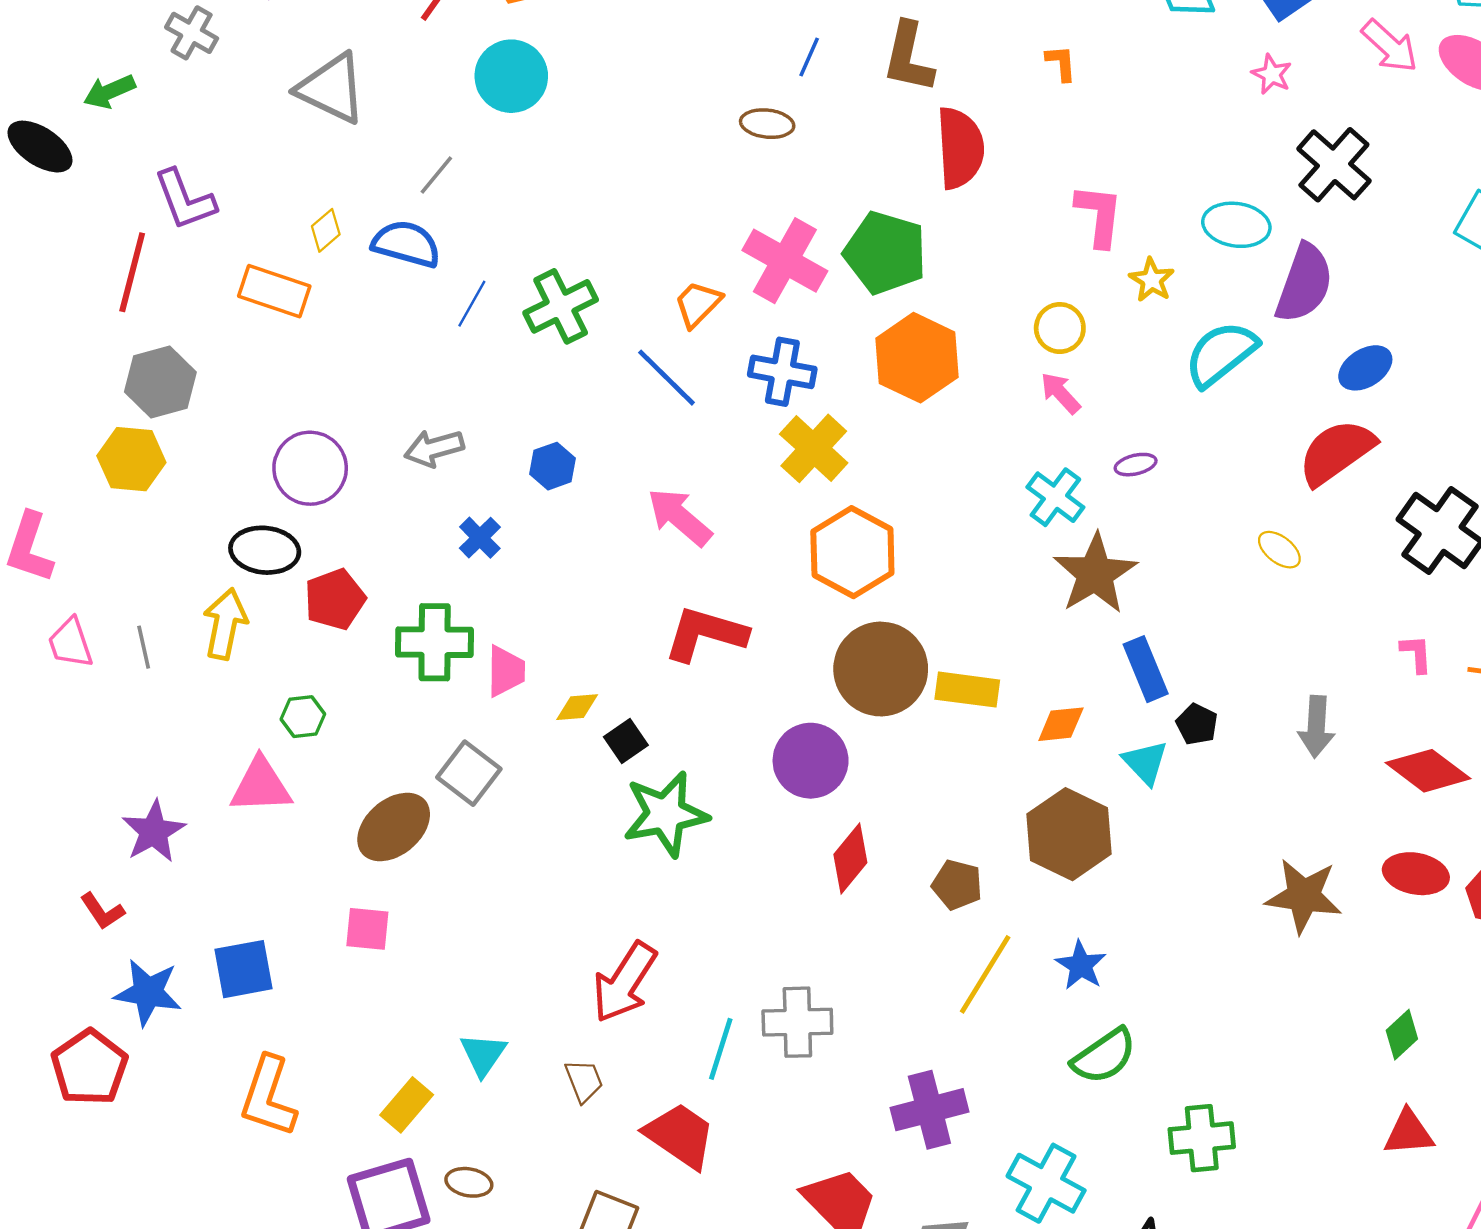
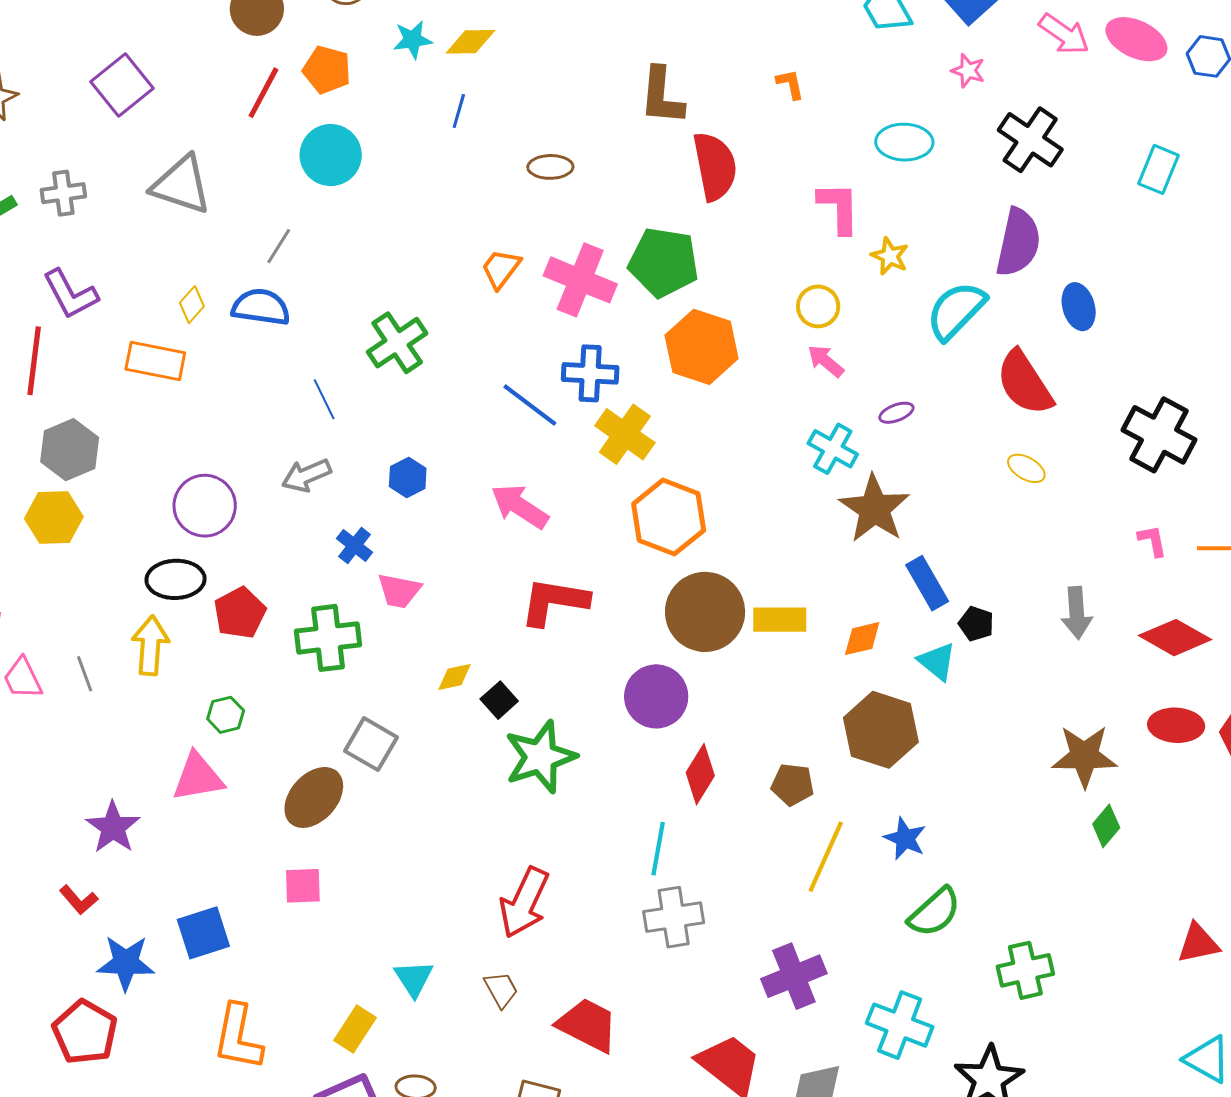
gray cross: (192, 33) -> (63, 193), moved, turned -30
blue line: (809, 57) -> (459, 111), moved
cyan ellipse: (1236, 225) -> (904, 142), moved
blue line: (472, 304) -> (324, 399), moved, turned -48
orange trapezoid: (698, 304) -> (501, 269), moved
blue ellipse: (1365, 368) -> (1079, 307), turned -66
blue line: (666, 378) -> (530, 405), moved
red semicircle: (1336, 452) -> (1025, 383), moved, turned -80
pink trapezoid: (506, 671) -> (399, 591), moved, turned 108
green diamond: (1402, 1035) -> (1106, 826), moved
cyan line: (721, 1049) -> (658, 849), moved

